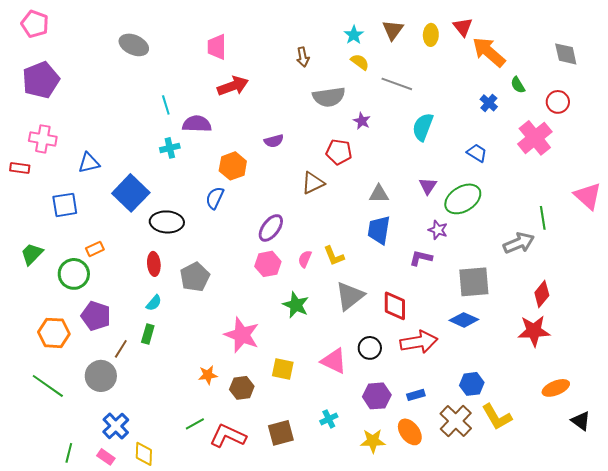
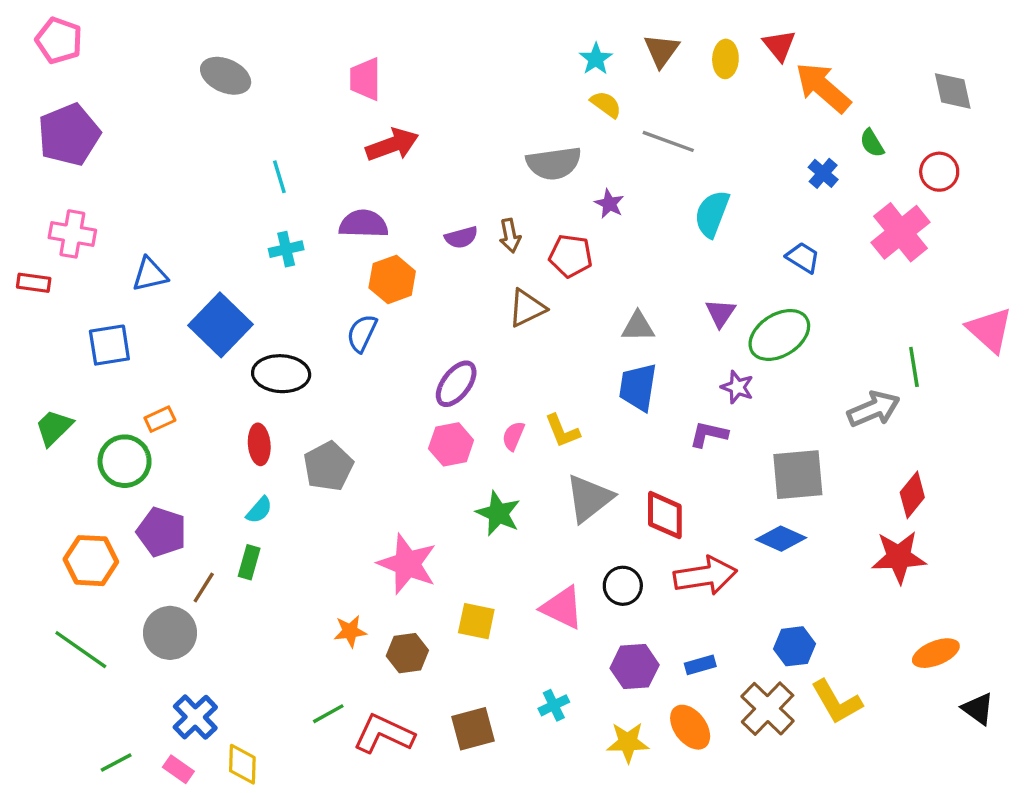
brown arrow: (303, 57) -> (510, 236), moved
purple semicircle: (197, 124) -> (364, 224), moved
green line: (69, 453) -> (116, 762), turned 48

